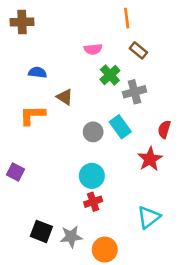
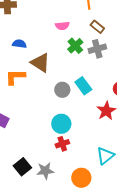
gray cross: (134, 92) -> (97, 49), moved
brown triangle: (65, 97) -> (40, 63), size x1.5
black square: (41, 231) -> (22, 167), turned 30
orange circle: (105, 250) -> (81, 178), moved

